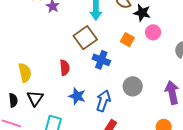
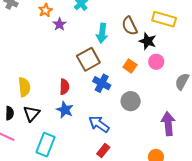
gray circle: (133, 86) -> (131, 101), moved
blue star: (77, 96) -> (65, 110), moved
blue arrow: (103, 101) -> (99, 124), turned -80

